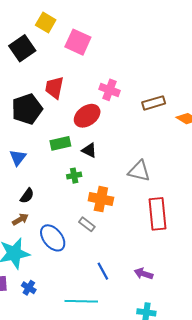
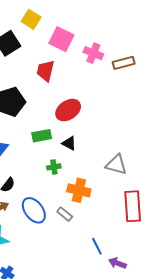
red trapezoid: (54, 88) -> (46, 71), moved
pink cross: (109, 90) -> (93, 53), moved
brown rectangle: (154, 103) -> (124, 63), moved
blue ellipse: (53, 238) -> (34, 210), moved
blue line: (103, 271) -> (97, 246), moved

